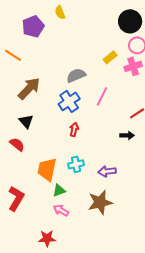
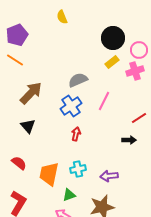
black circle: (130, 21) -> (113, 38), moved
purple pentagon: (33, 26) -> (17, 35), moved
red semicircle: (17, 144) -> (19, 163), moved
green triangle: (59, 190) -> (69, 195), moved

